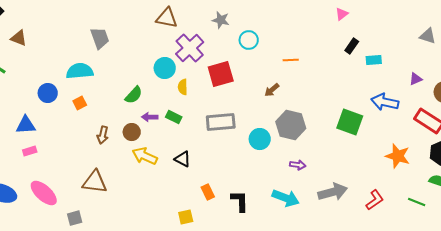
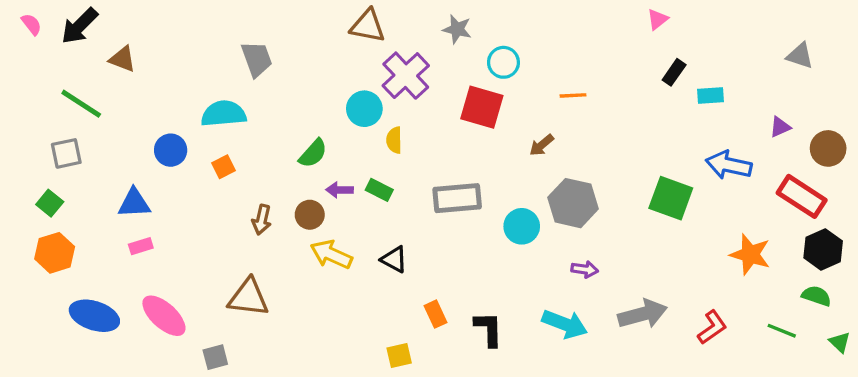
red square: (221, 74) -> (482, 107), moved, turned 32

